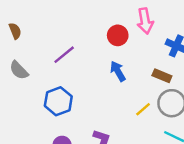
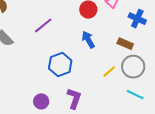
blue hexagon: (58, 101) -> (60, 64), moved

